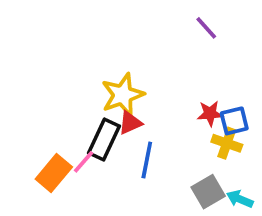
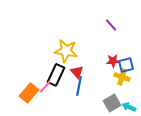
purple line: (206, 28) -> (111, 25), moved
yellow star: (123, 95) -> (66, 51), turned 30
red triangle: (130, 123) -> (77, 72), moved, turned -48

